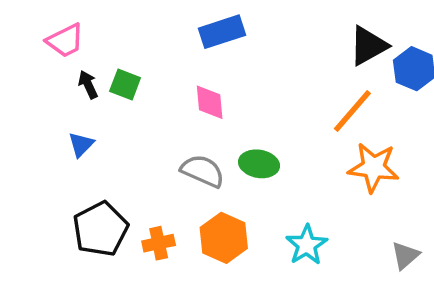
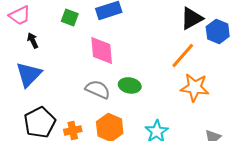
green square: (125, 85) -> (70, 17), moved
pink diamond: (210, 102) -> (102, 50), size x1.4
blue triangle: (81, 144) -> (29, 74), size x1.8

